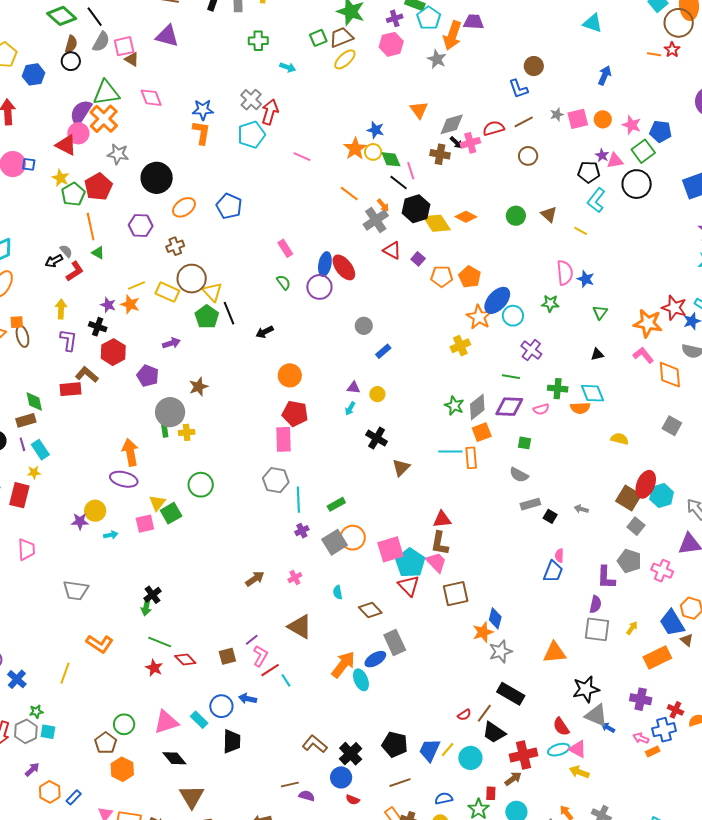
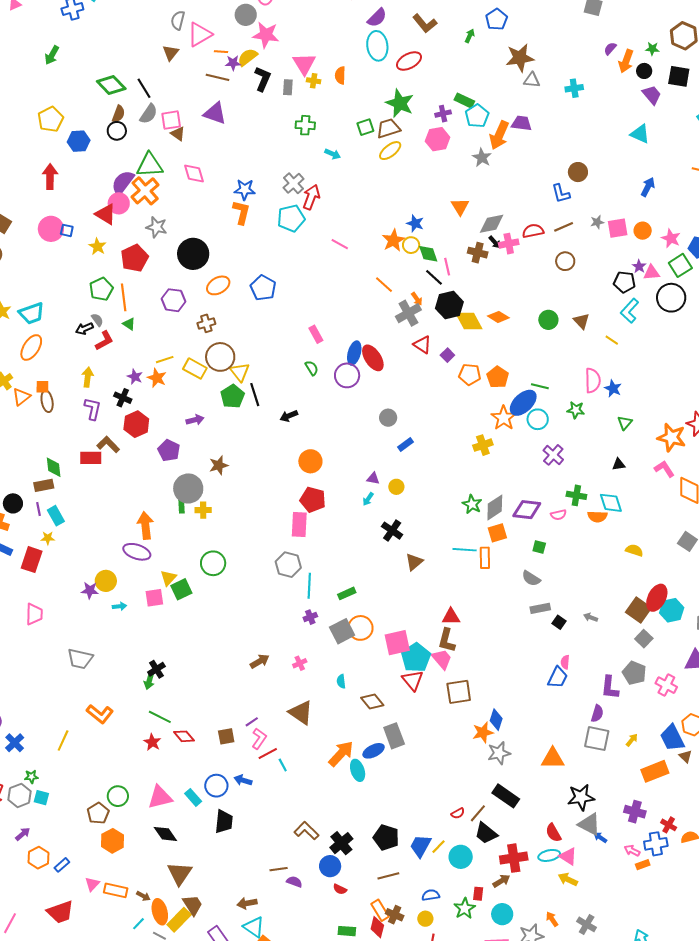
green pentagon: (73, 194) -> (101, 289), moved
green line: (511, 377) -> (540, 386), moved

